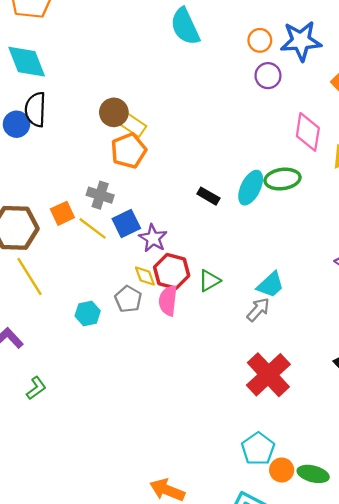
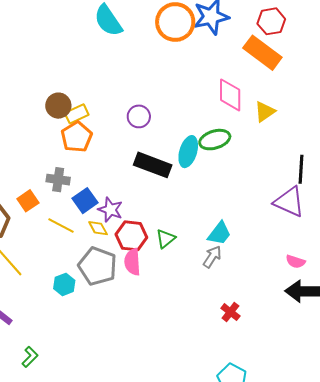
orange circle: (260, 40) -> (175, 22), size x1.8
purple circle: (268, 76) -> (139, 116), moved
yellow rectangle: (133, 125) -> (77, 114), turned -50
black rectangle: (208, 196) -> (153, 165), size x1.8
yellow line: (93, 228) -> (61, 226), moved
yellow diamond: (145, 276) -> (98, 228), moved
gray pentagon: (128, 299) -> (98, 266), size x1.6
red cross: (268, 375) -> (230, 312), size x0.5

